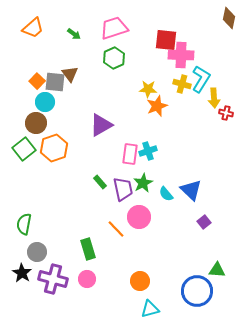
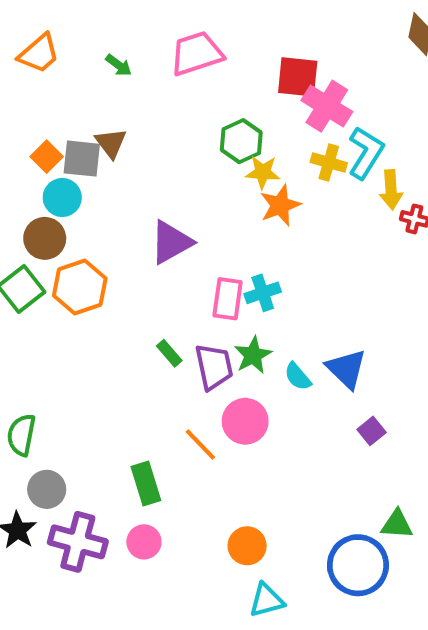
pink cross: (181, 55) -> (327, 106), turned 30
green hexagon: (114, 58) -> (241, 141), moved

